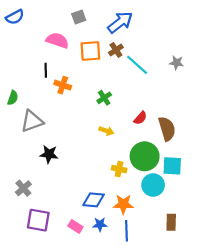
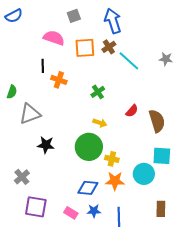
blue arrow: (120, 22) -> (113, 21), turned -70
green circle: (145, 156) -> (89, 147), moved
orange star: (123, 204) -> (115, 181), moved

